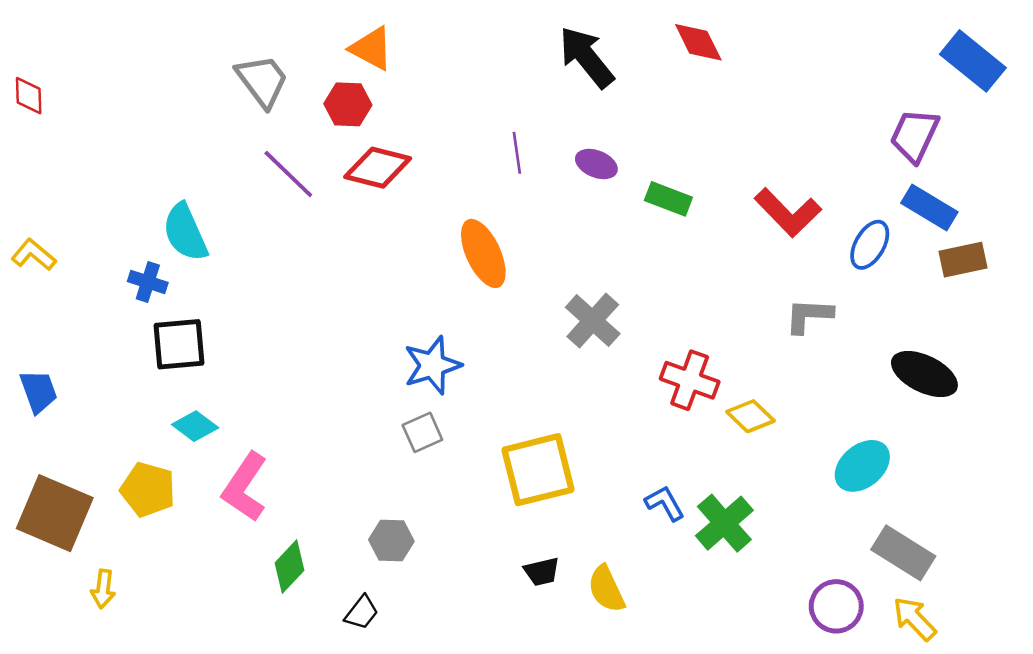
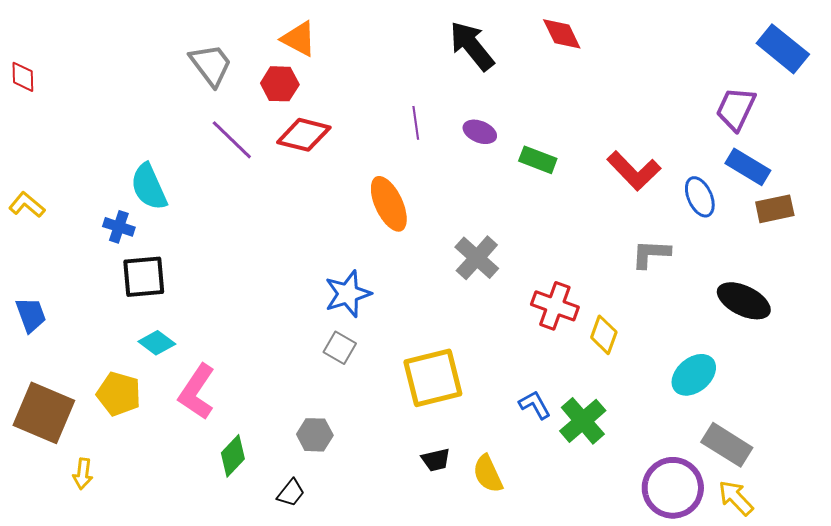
blue ellipse: (870, 245) -> (700, 197), turned -54
yellow diamond: (750, 416) -> (604, 335), turned 66
gray square: (422, 432) -> (340, 348), turned -36
purple circle: (836, 606) -> (673, 488), size x1.4

